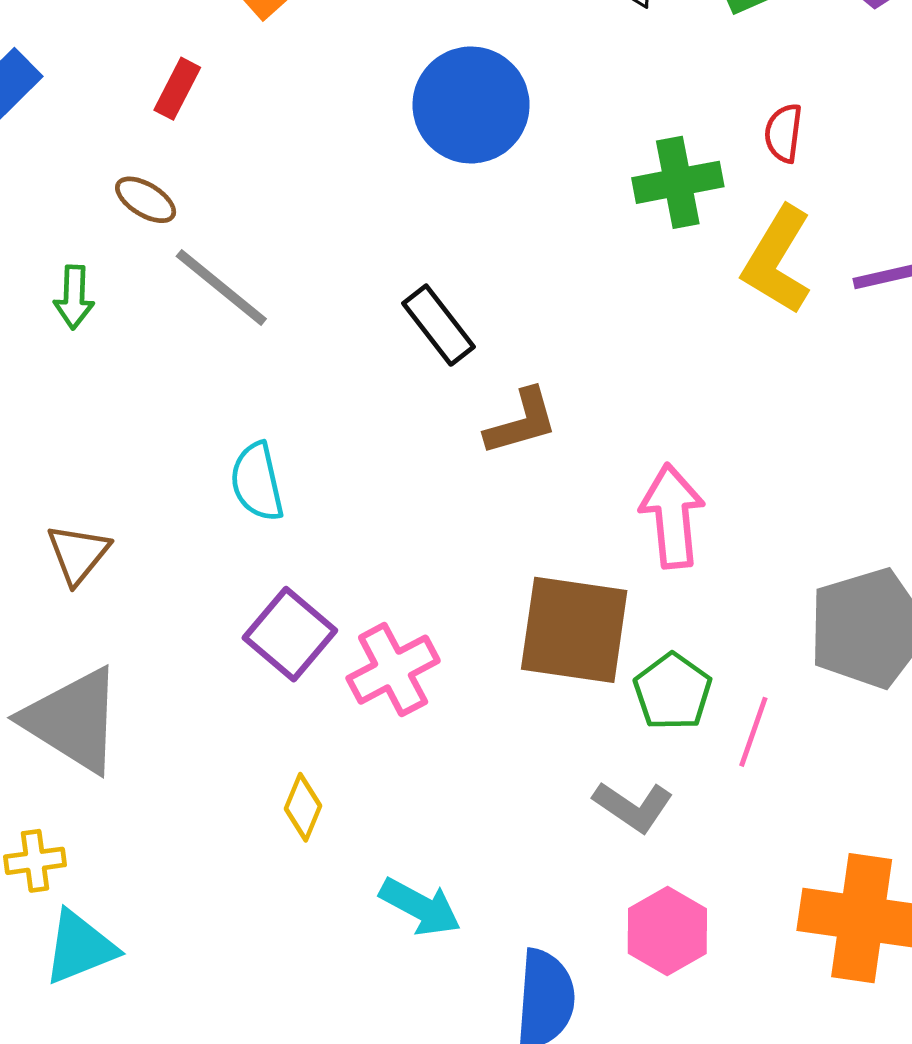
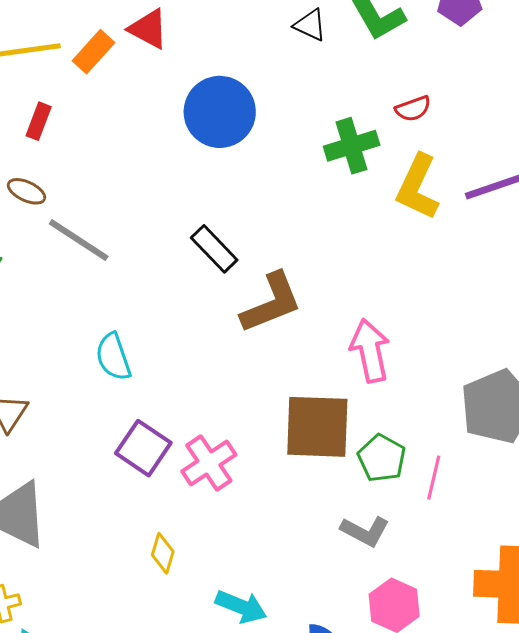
red semicircle: (783, 133) -> (413, 109), turned -111
brown L-shape: (521, 422) -> (271, 303), size x1.4

